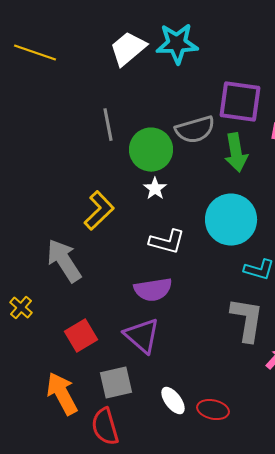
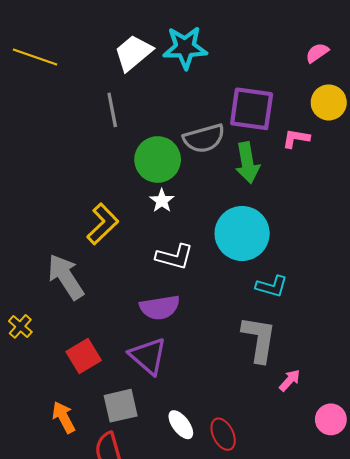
gray line: (108, 125) -> (112, 110), moved
orange arrow: (62, 394) -> (64, 417), size x0.7
red ellipse: (213, 410) -> (223, 434), turned 52

